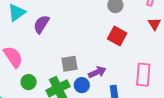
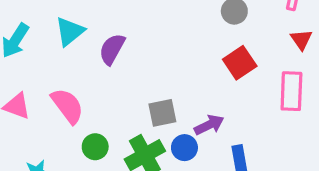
red square: (117, 36) -> (240, 63), turned 30
pink rectangle: (143, 75) -> (291, 91), moved

